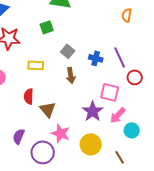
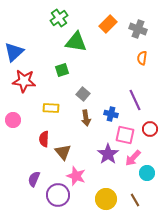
blue cross: (96, 58) -> (111, 114), moved
red circle: (135, 77) -> (150, 129), moved
yellow circle: (91, 144) -> (106, 199), moved

